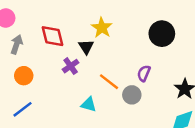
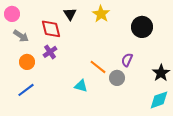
yellow star: (102, 28) -> (101, 14), moved
gray arrow: (17, 44) -> (21, 36), turned 105
black triangle: (86, 47) -> (70, 14), moved
purple cross: (71, 66) -> (50, 52), moved

